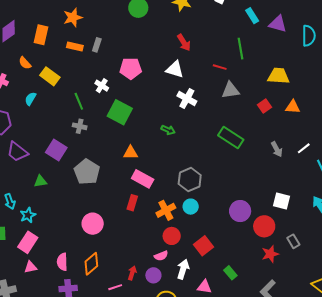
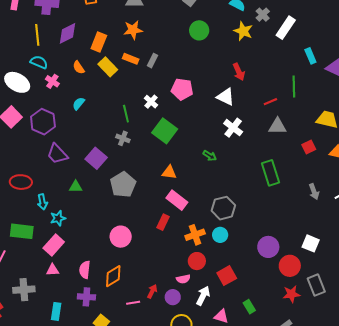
red line: (220, 67) -> (270, 102), turned -48
yellow rectangle: (50, 76) -> (108, 67), moved
green rectangle: (231, 137) -> (270, 173), turned 30
gray rectangle: (293, 241) -> (316, 285), size x1.5

